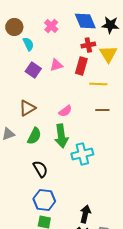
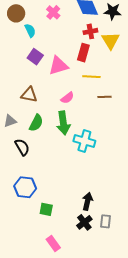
pink triangle: (56, 65) -> (58, 66), moved, size x1.5
yellow line: (98, 84) -> (91, 77), moved
brown triangle: (27, 108) -> (29, 95), turned 42
cyan cross: (82, 154) -> (84, 141), turned 30
black semicircle: (40, 169) -> (22, 147), moved
blue hexagon: (44, 200) -> (25, 187), moved

